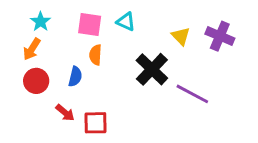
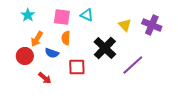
orange arrow: (32, 49) -> (37, 39), moved
blue semicircle: (75, 77) -> (52, 53), turned 96
purple line: (192, 94) -> (133, 65), turned -70
red square: (95, 123) -> (77, 67), moved

